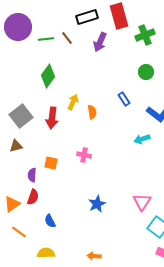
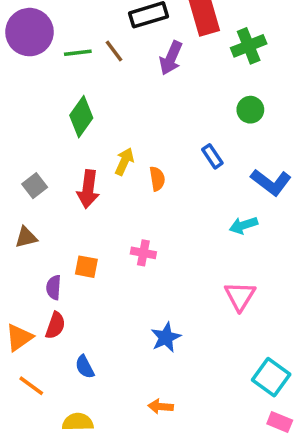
gray square: (21, 116) -> (35, 186), size x0.6
pink triangle: (142, 202) -> (240, 296), moved
orange arrow: (94, 256) -> (161, 406), moved

